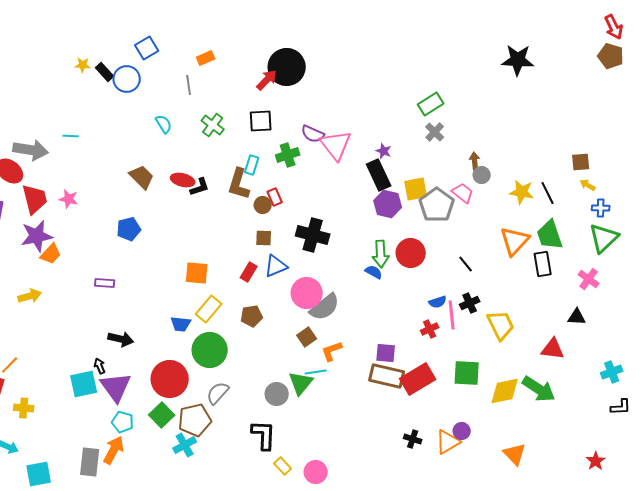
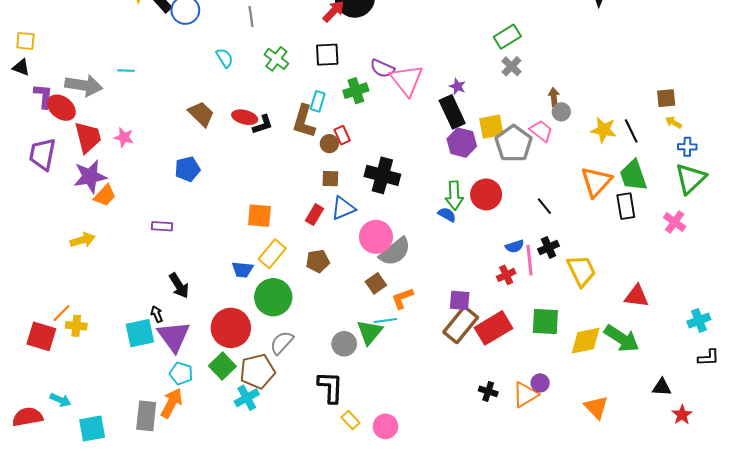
black triangle: (577, 317) -> (662, 387), moved
black arrow: (121, 339) -> (179, 286), turned 45
brown rectangle: (387, 376) -> (461, 325), turned -64
yellow cross: (24, 408) -> (76, 326), moved

